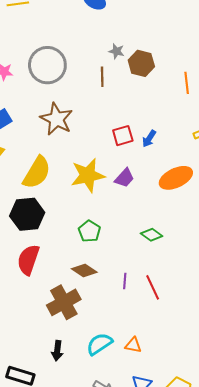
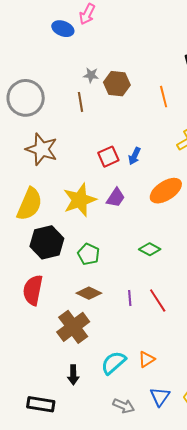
black hexagon: (27, 214) -> (47, 242), moved
orange triangle: (133, 345) -> (147, 359), turned -36

